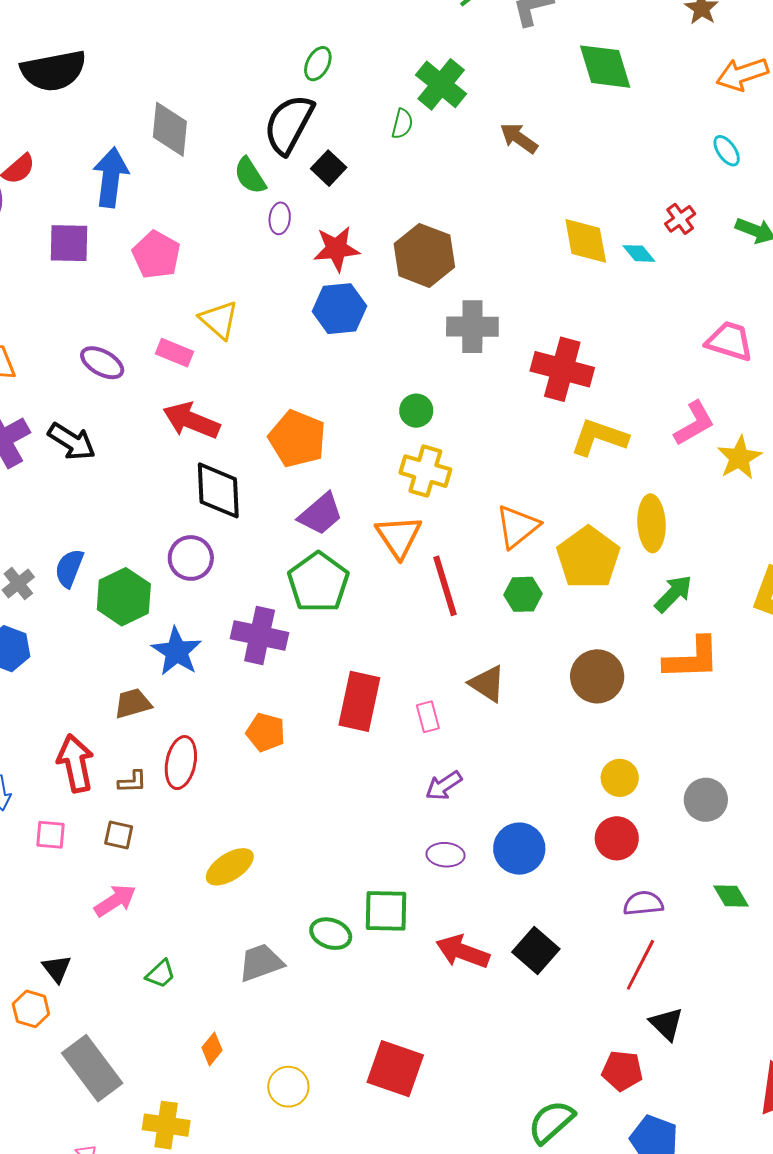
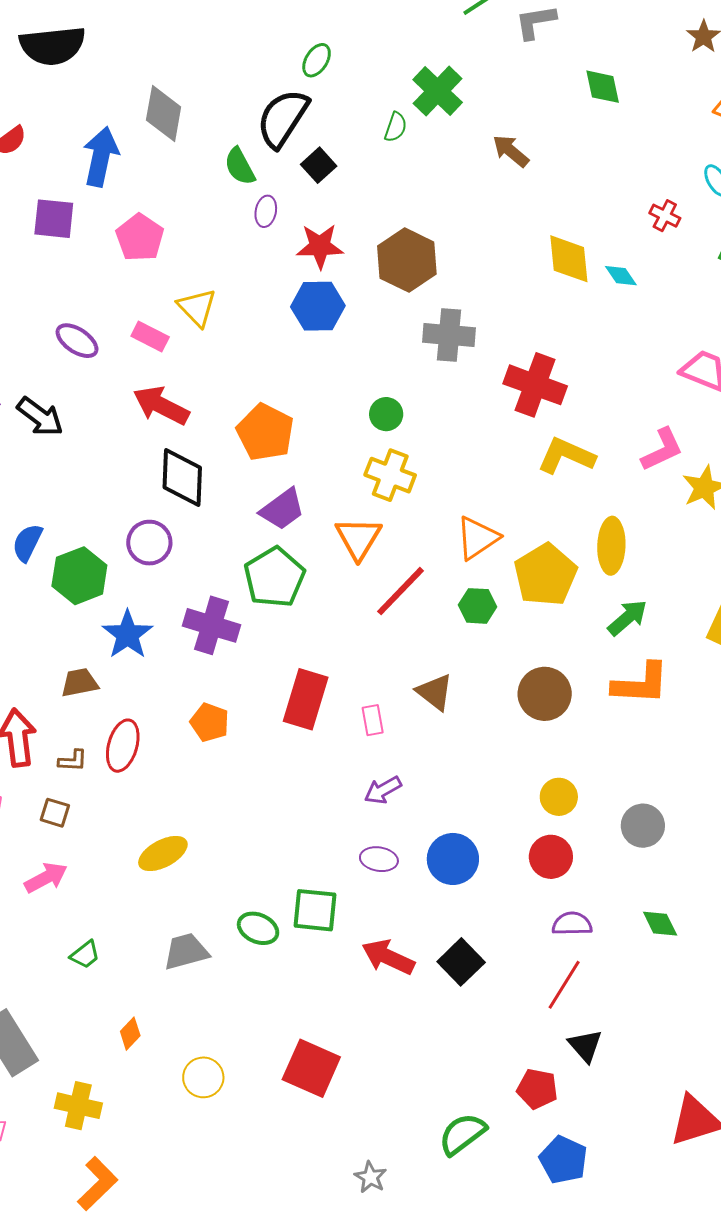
green diamond: (605, 67) -> (603, 87), size x0.7
red cross: (680, 219) -> (665, 216), moved, turned -32
red line: (445, 586) -> (400, 591), turned 56

